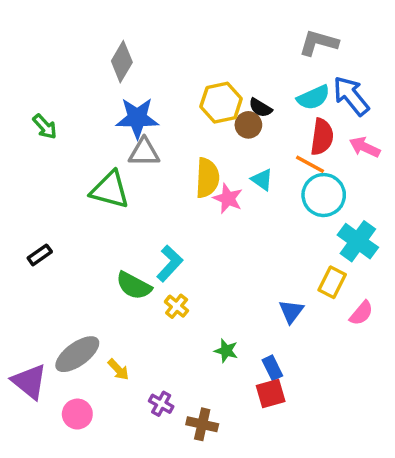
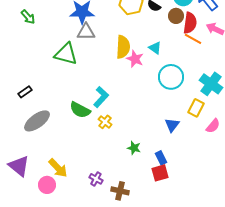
brown circle: (248, 125) -> (176, 16), moved
orange line: (310, 164) -> (193, 39), moved
cyan circle: (324, 195) -> (171, 77), moved
gray ellipse: (77, 354) -> (37, 121), moved
yellow arrow: (118, 370) -> (58, 168), moved, size x1.5

